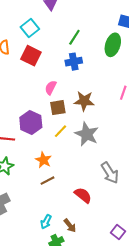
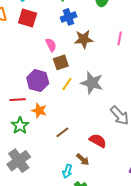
pink semicircle: (51, 88) -> (51, 45), turned 136
brown star: (84, 101) -> (84, 39), moved
orange star: (43, 160) -> (39, 111), moved
brown arrow: (70, 226) -> (83, 159), moved

